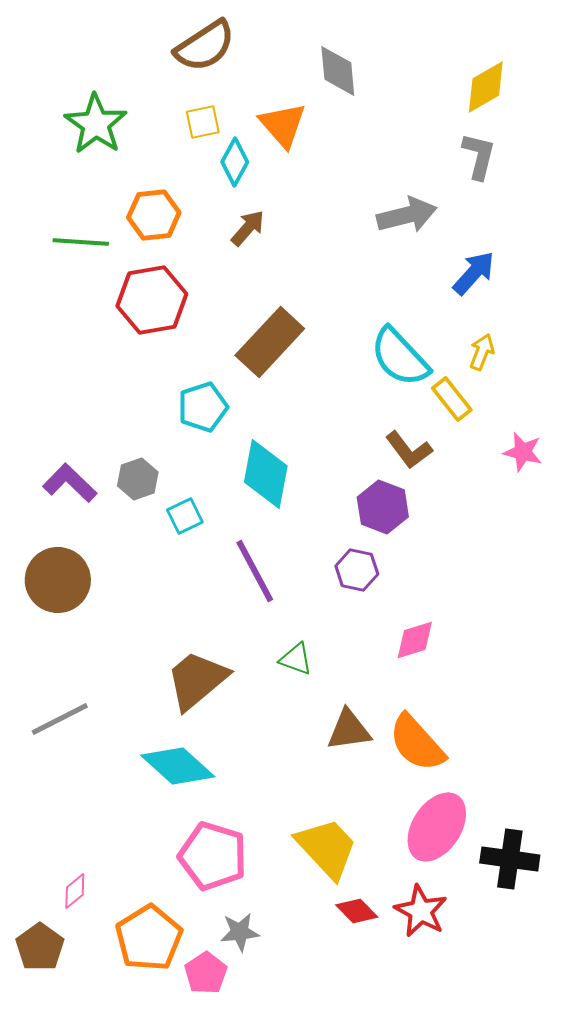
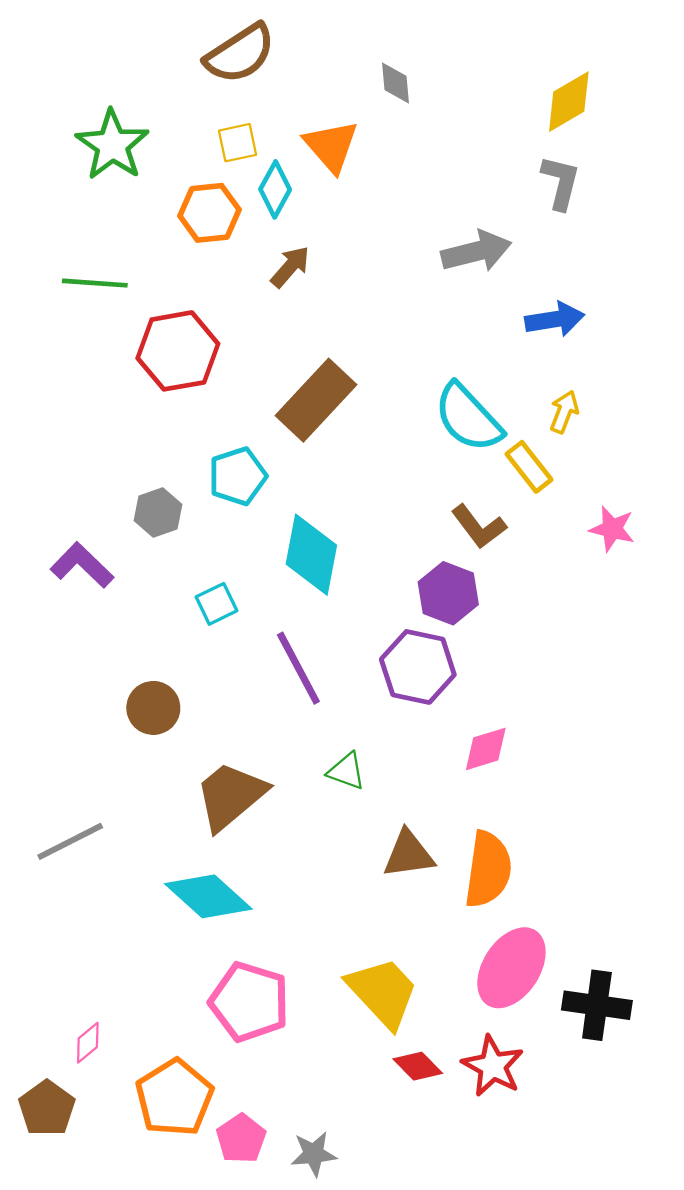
gray diamond: (338, 71) -> (396, 83), size x0.7
orange hexagon: (154, 215) -> (209, 213), moved
blue arrow: (474, 273) -> (555, 319), turned 39
gray hexagon: (138, 479) -> (158, 512), moved
purple hexagon: (357, 570) -> (418, 667), size x1.5
brown circle: (58, 580) -> (153, 708), moved, size x0.7
orange semicircle: (417, 743) -> (488, 869), turned -130
gray star: (240, 932) -> (314, 1154), moved

